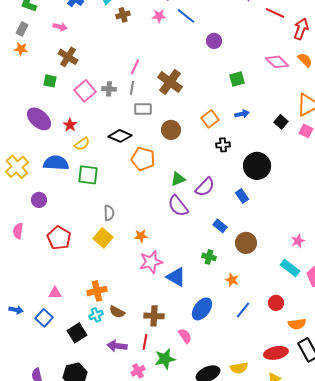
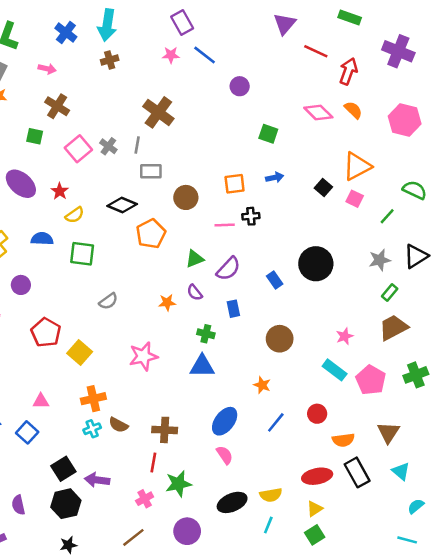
brown cross: (123, 15) -> (110, 60), moved
pink line: (135, 67) -> (225, 225), moved, turned 63
green square: (237, 79) -> (268, 134), turned 35
brown cross: (170, 82) -> (158, 112), moved
gray cross: (109, 89) -> (108, 146), turned 32
orange square: (210, 119) -> (235, 184), turned 30
orange pentagon: (143, 159) -> (151, 234), turned 30
blue semicircle: (56, 163) -> (42, 239), size x0.7
black circle: (257, 166) -> (316, 264), moved
purple semicircle: (178, 206) -> (195, 292), size x0.6
gray semicircle: (109, 213) -> (108, 301), turned 56
blue rectangle: (220, 226) -> (233, 309), moved, turned 40
orange star: (141, 236) -> (167, 302), moved
yellow square: (103, 238) -> (80, 352), moved
green cross: (209, 257) -> (206, 334), moved
pink star: (151, 262) -> (143, 356), moved
blue triangle: (176, 277) -> (202, 366), moved, turned -30
black square: (77, 333) -> (63, 469), moved
pink semicircle: (185, 336) -> (225, 455), moved
purple arrow: (117, 346) -> (97, 480), moved

